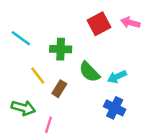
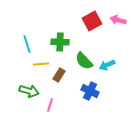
cyan line: (21, 38) -> (27, 44), moved, turned 36
yellow line: (38, 75) -> (41, 64), turned -56
blue cross: (115, 108) -> (90, 91), moved

